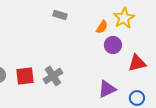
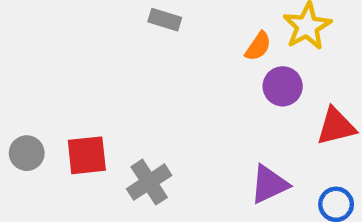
gray cross: (53, 76) -> (149, 182), moved

